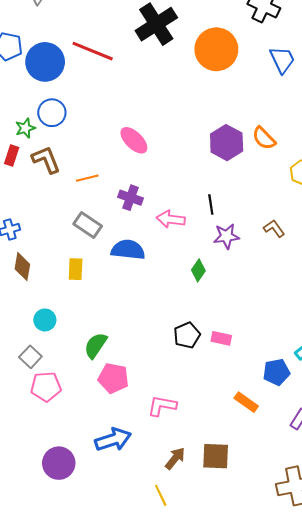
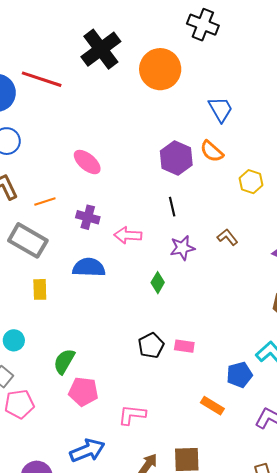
blue trapezoid: (282, 60) -> (221, 109), moved
black line: (211, 204) -> (172, 207), moved
gray rectangle: (88, 225) -> (28, 240), moved, size x1.4

